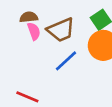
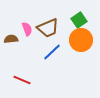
brown semicircle: (29, 17) -> (11, 39), moved

